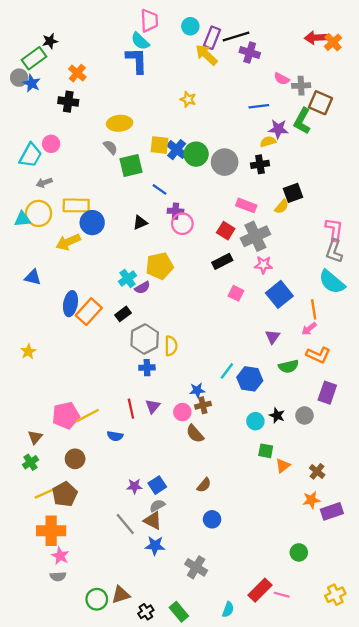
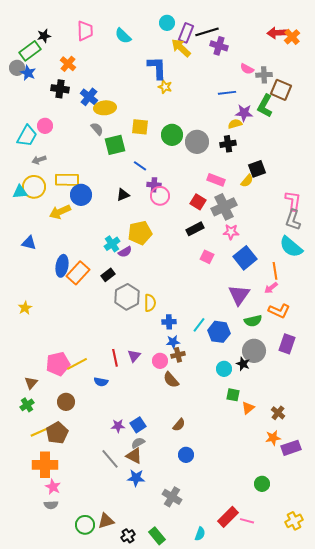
pink trapezoid: (149, 21) -> (85, 31), moved
blue L-shape: (137, 60) -> (157, 68), moved
blue cross: (177, 150) -> (89, 97), moved
purple triangle: (273, 337) -> (239, 295), size x1.6
blue cross: (147, 368) -> (169, 322), moved
gray circle: (304, 415) -> (254, 351), moved, size x1.5

